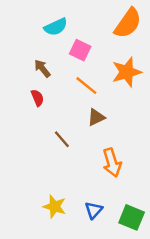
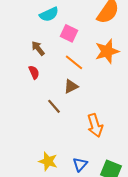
brown triangle: (96, 117) -> (71, 86), moved

